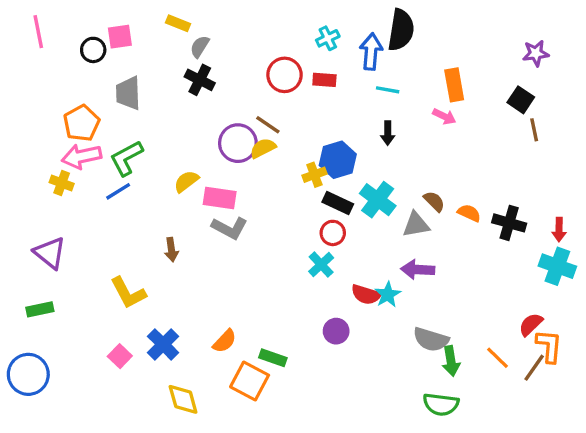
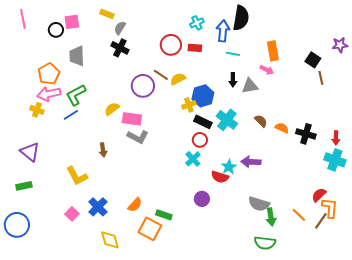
purple star: (536, 53) -> (340, 45), moved
yellow semicircle: (263, 148) -> (178, 79), moved
gray triangle: (416, 225) -> (250, 86), moved
cyan star: (388, 294) -> (229, 167), moved

